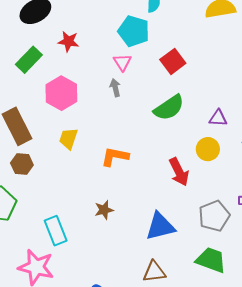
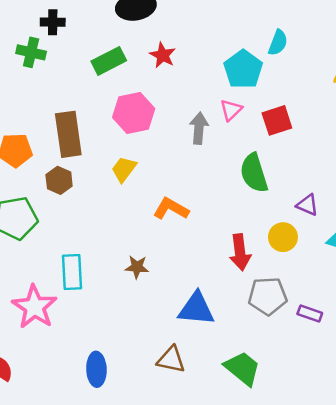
pink triangle: (122, 62) -> (231, 110), moved
gray arrow: (115, 88) -> (199, 128), size x1.4
green semicircle: (169, 108) -> (254, 173), turned 88
gray pentagon: (214, 216) -> (268, 296), moved

